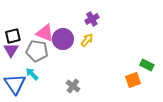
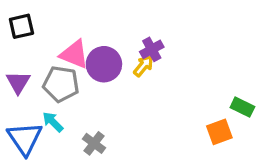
purple cross: (92, 19) -> (152, 49), moved
black square: (13, 36) -> (21, 26), moved
gray cross: (73, 86) -> (94, 143), moved

